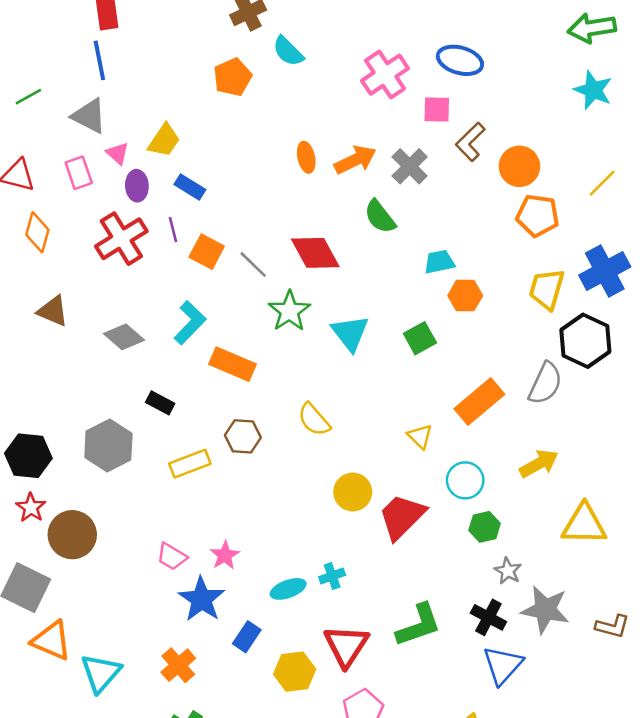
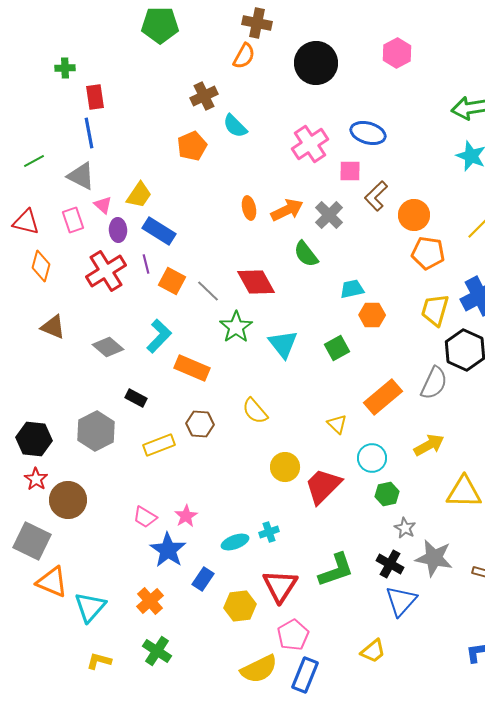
blue rectangle: (190, 187) -> (159, 231), size x1.4

